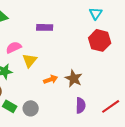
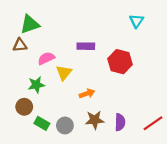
purple rectangle: (45, 27) -> (86, 46), moved
red hexagon: (100, 40) -> (120, 62), moved
brown star: (74, 78) -> (95, 120), moved, turned -30

